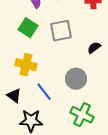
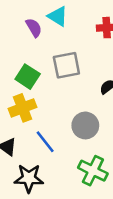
green square: (28, 28) -> (28, 77), moved
yellow cross: (26, 65) -> (23, 108), turned -35

